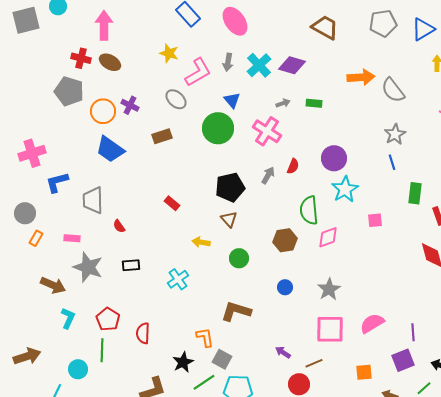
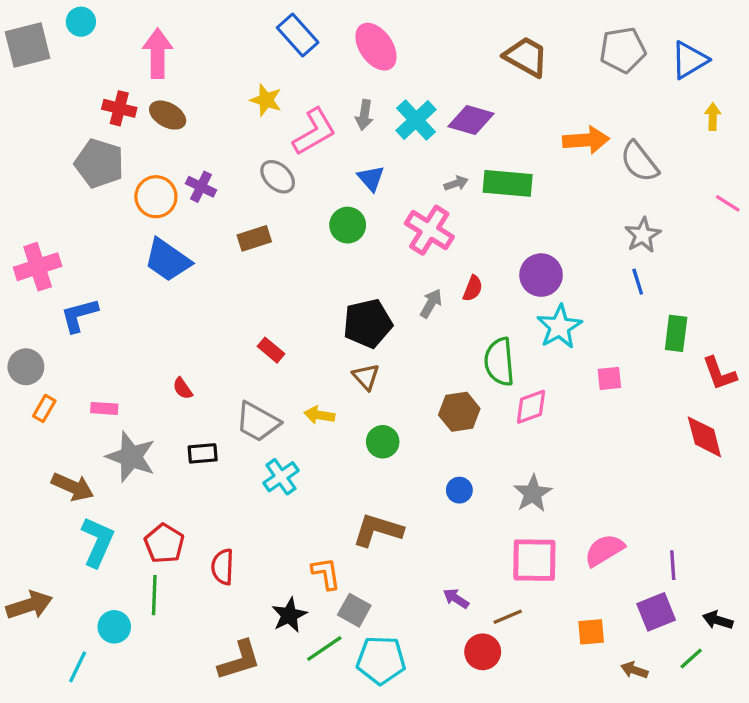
green rectangle: (314, 103) -> (508, 183), size x1.8
green circle: (218, 128) -> (348, 225), size x0.7
gray trapezoid: (93, 200) -> (258, 422), moved, turned -60
cyan L-shape: (68, 318) -> (98, 542), size x1.4

